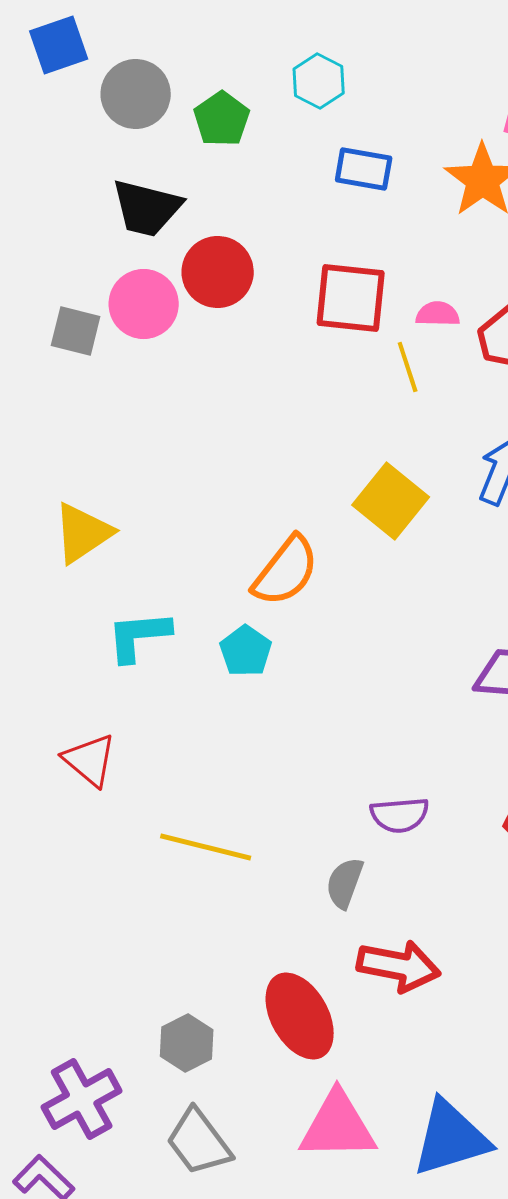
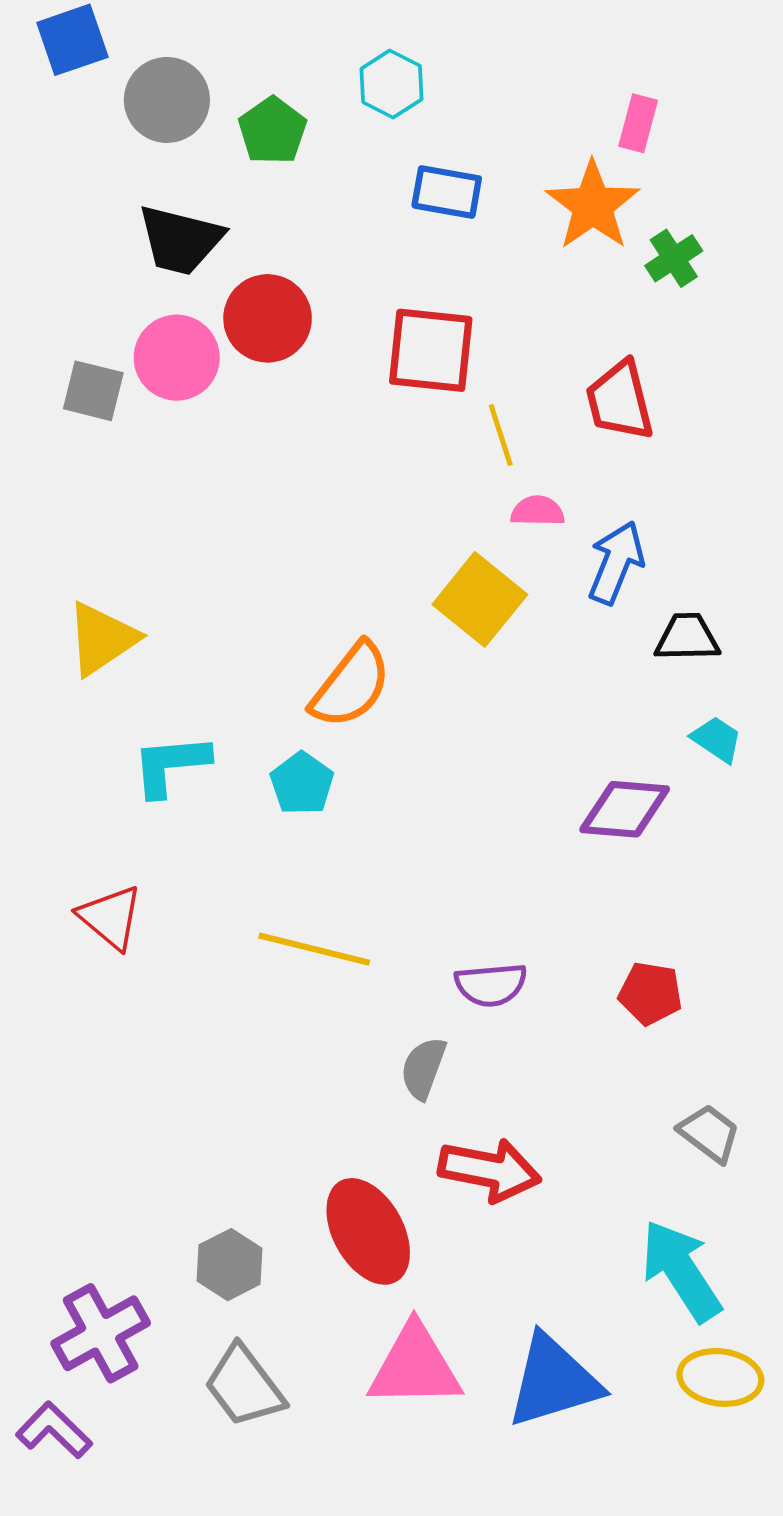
pink semicircle: (438, 314) -> (538, 511), moved
yellow line: (206, 847) -> (314, 949), moved

